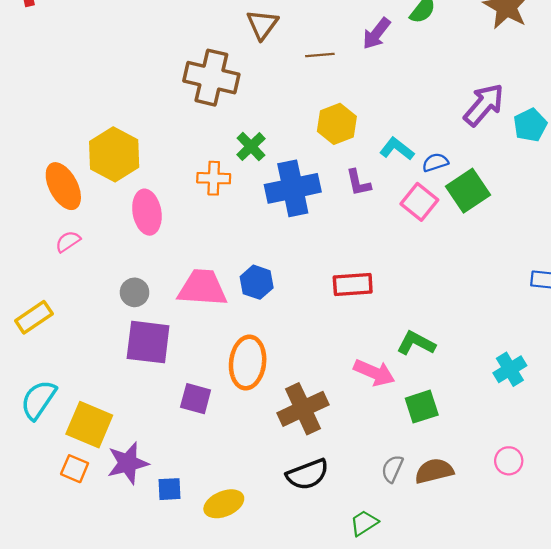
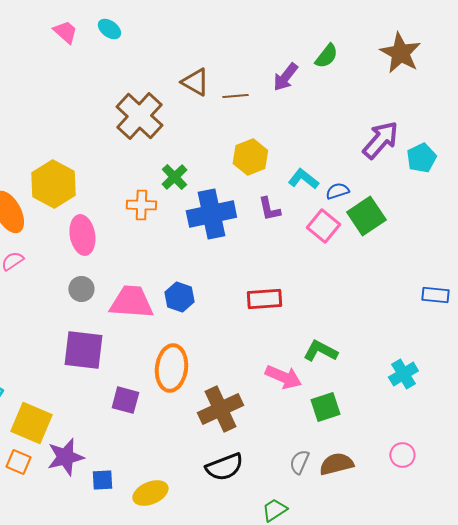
brown triangle: (262, 24) -> (195, 82), moved, turned -36
brown cross: (211, 78) -> (139, 116), turned 30
gray circle: (135, 292) -> (81, 289), moved

